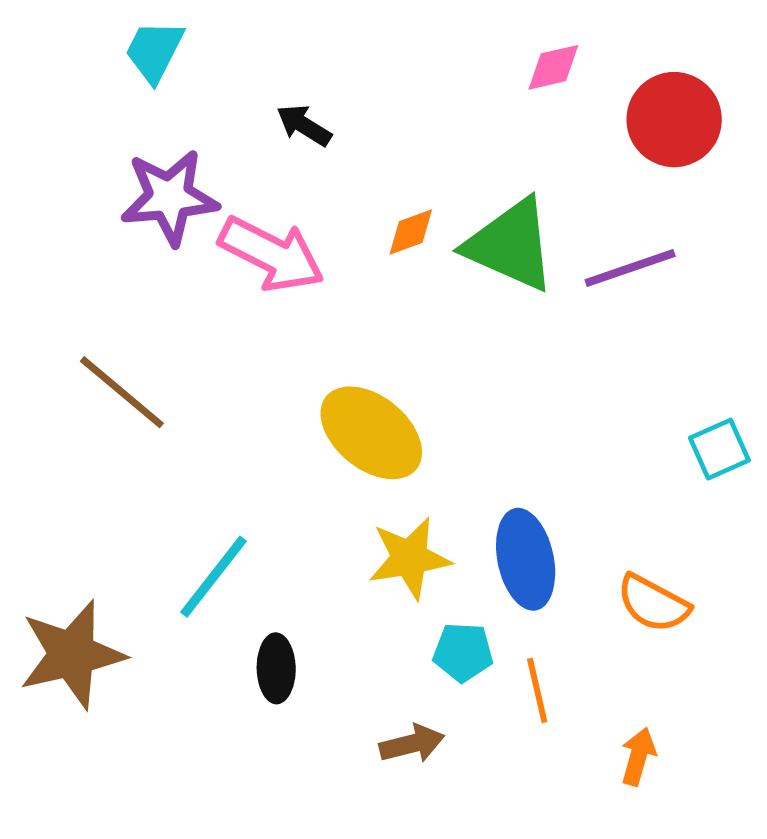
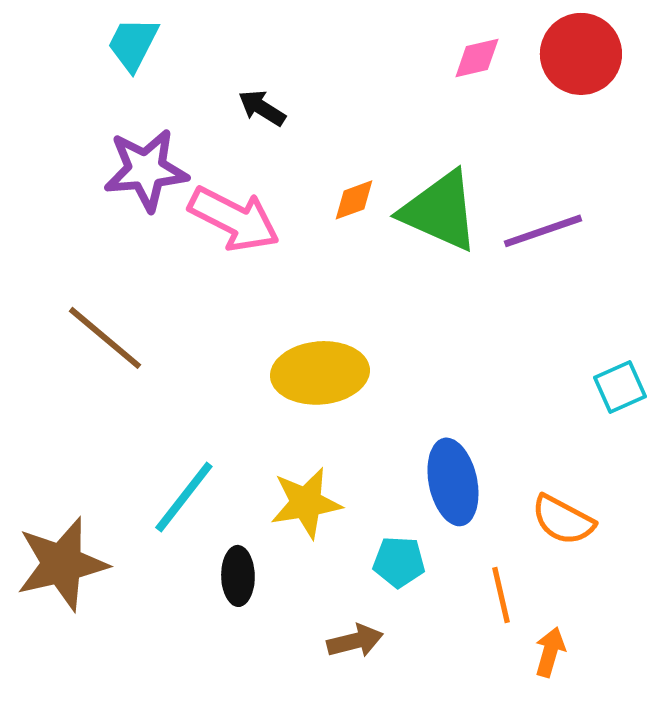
red circle: (674, 120) -> (581, 54), moved
yellow ellipse: (371, 433) -> (320, 373), turned -44
yellow star: (410, 558) -> (306, 503), moved
orange line: (537, 690) -> (501, 595), moved

